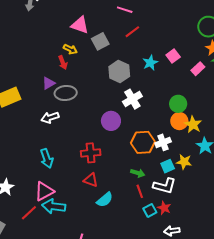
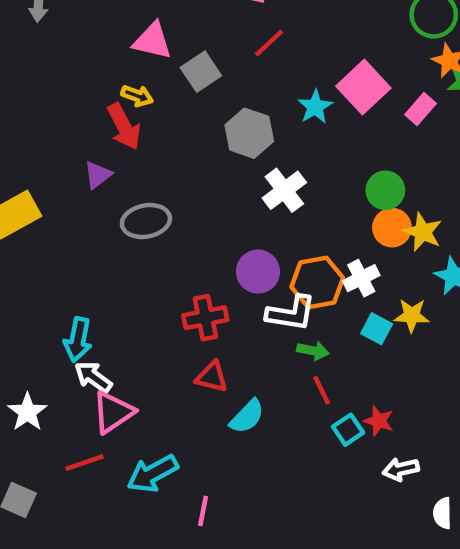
pink square: (173, 56) -> (363, 87), size x1.6
red arrow: (63, 63) -> (124, 127), size x1.5
gray ellipse: (66, 93) -> (146, 221), moved
white arrow: (50, 118) -> (93, 377), moved, turned 60
purple circle: (111, 121) -> (258, 272), moved
cyan arrow: (47, 158) -> (78, 340), moved, turned 36
cyan square: (168, 166) -> (377, 329), turned -32
white L-shape: (164, 186) -> (291, 313), moved
cyan arrow: (54, 206) -> (153, 474), moved, turned -30
red line: (29, 213) -> (84, 463), turned 30

